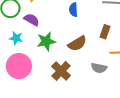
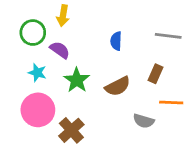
green star: (46, 41) -> (77, 80), turned -30
brown cross: (61, 71) -> (71, 130), moved

